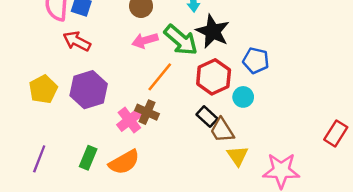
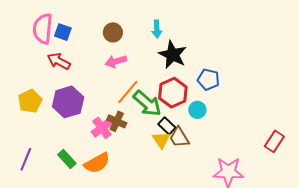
green arrow: (181, 40) -> (147, 103), moved
yellow triangle: (237, 156) -> (161, 140), moved
green rectangle: (88, 158) -> (67, 159), turned -66

